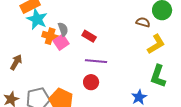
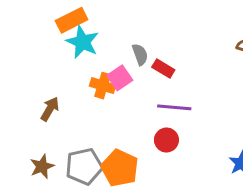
gray semicircle: (63, 29) -> (140, 54), moved
orange cross: (50, 36) -> (103, 86), moved

